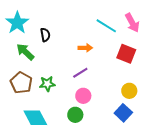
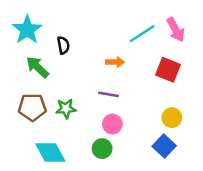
cyan line: (106, 26) -> (142, 34), turned -65
purple line: (80, 73) -> (109, 94), turned 42
brown pentagon: (21, 83) -> (32, 107), turned -30

